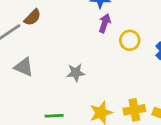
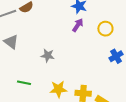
yellow circle: (130, 40) -> (105, 29), moved

